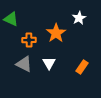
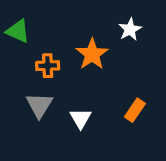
white triangle: (49, 63) -> (81, 118), moved
gray triangle: (24, 64) -> (39, 105), turned 36

